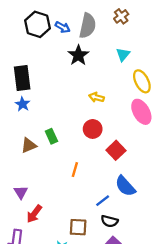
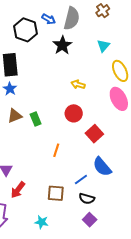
black hexagon: (38, 24) -> (26, 30), moved
brown triangle: (29, 145) -> (15, 116), moved
brown square: (78, 227) -> (56, 193), moved

